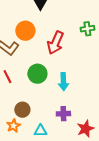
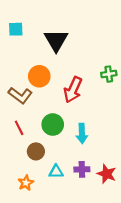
brown circle: (22, 110) -> (36, 151), moved
red star: (85, 129) -> (107, 174), moved, turned -30
cyan triangle: (40, 131) -> (56, 172), moved

